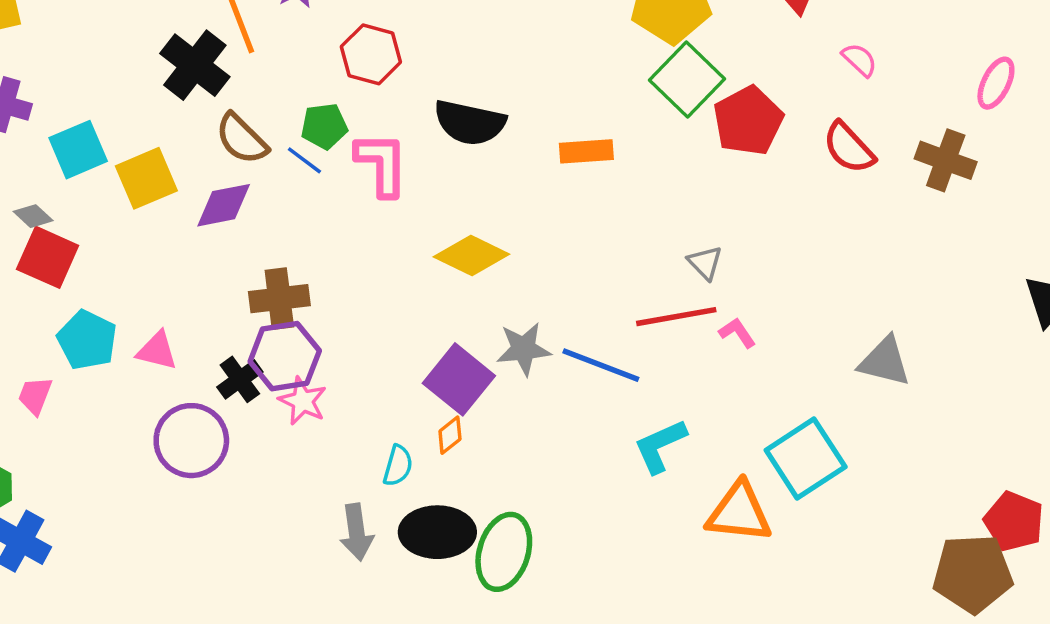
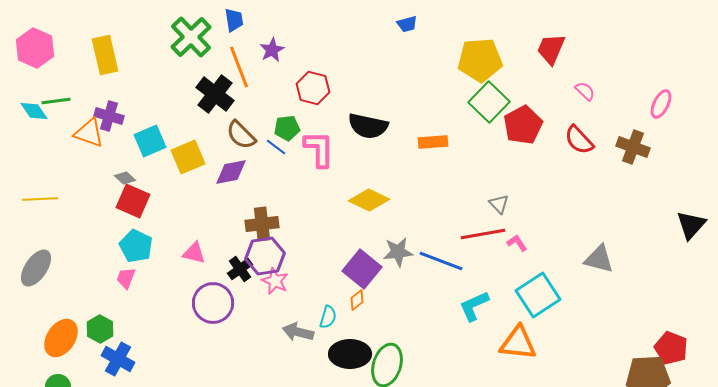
cyan pentagon: (87, 340) -> (136, 246), moved
cyan square: (806, 458) -> (538, 295), moved
gray arrow: (357, 532) -> (298, 332), moved, turned 112

